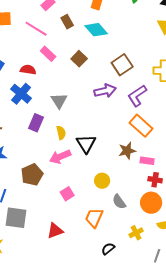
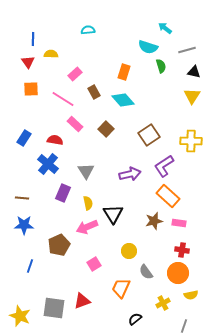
purple arrow: (105, 91) -> (130, 174), moved
pink rectangle: (147, 161) -> (179, 223), moved
gray square: (16, 218) -> (54, 308), moved

